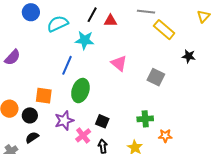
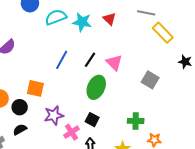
black line: (92, 15) -> (90, 60), moved
red triangle: (111, 21) -> (109, 19), turned 40
cyan star: (85, 40) -> (82, 22), moved
green ellipse: (80, 91) -> (96, 87), moved

